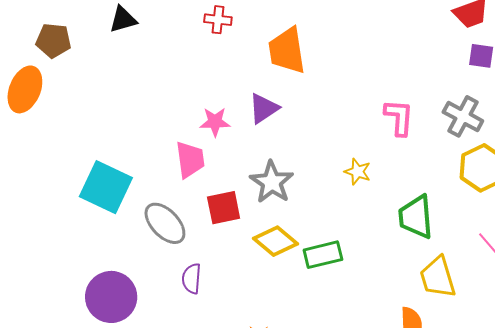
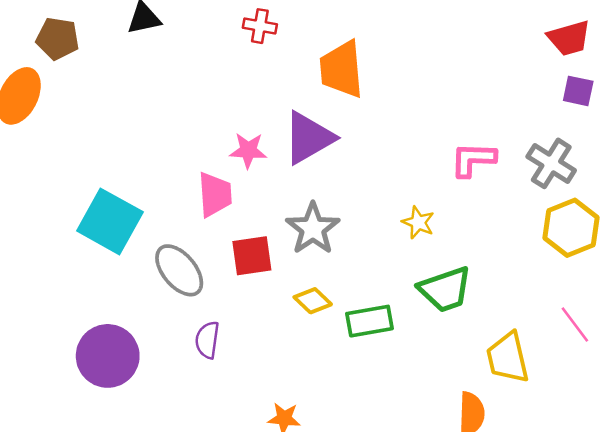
purple triangle: (264, 108) -> (309, 138), size x1.4
pink L-shape: (399, 117) -> (473, 159), turned -96
green trapezoid: (416, 217) -> (445, 289), moved, turned -108
yellow diamond: (276, 241) -> (313, 301), size x0.7

